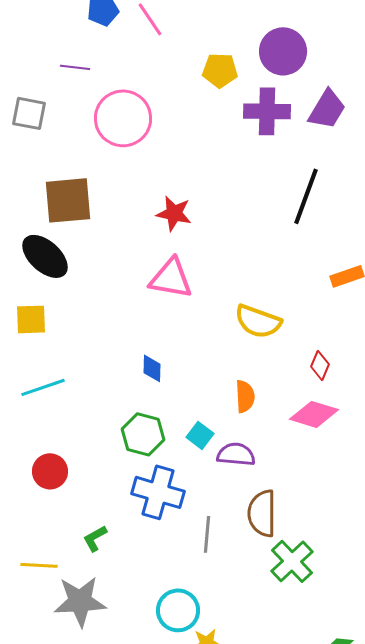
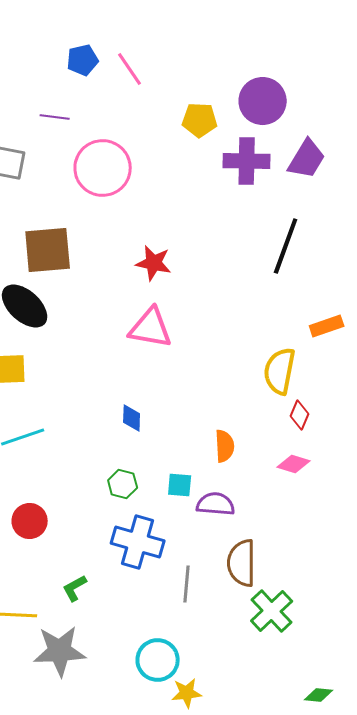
yellow semicircle: (258, 321) -> (280, 371), moved, turned 81
pink diamond: (314, 414) -> (294, 464), size x0.7
green hexagon: (143, 434) -> (123, 484), size x0.7
cyan square: (200, 435) -> (180, 485), turned -32

